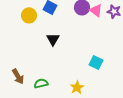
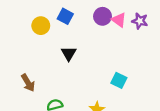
brown arrow: (18, 76) -> (28, 83), moved

